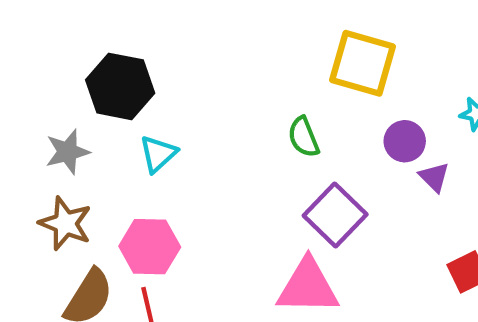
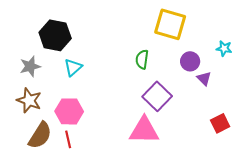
green semicircle: (304, 137) -> (142, 59), turned 30

